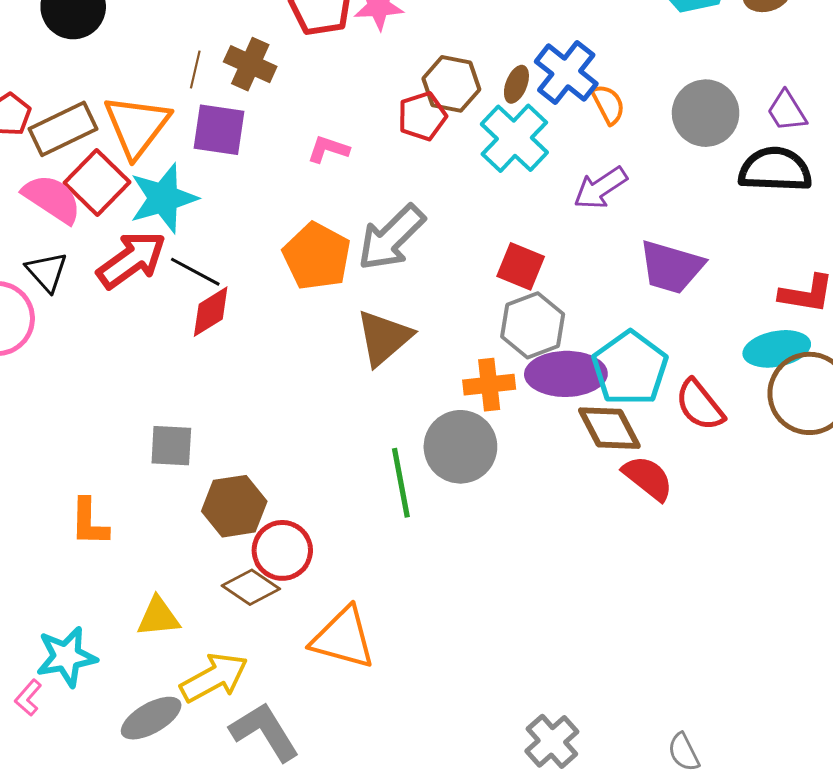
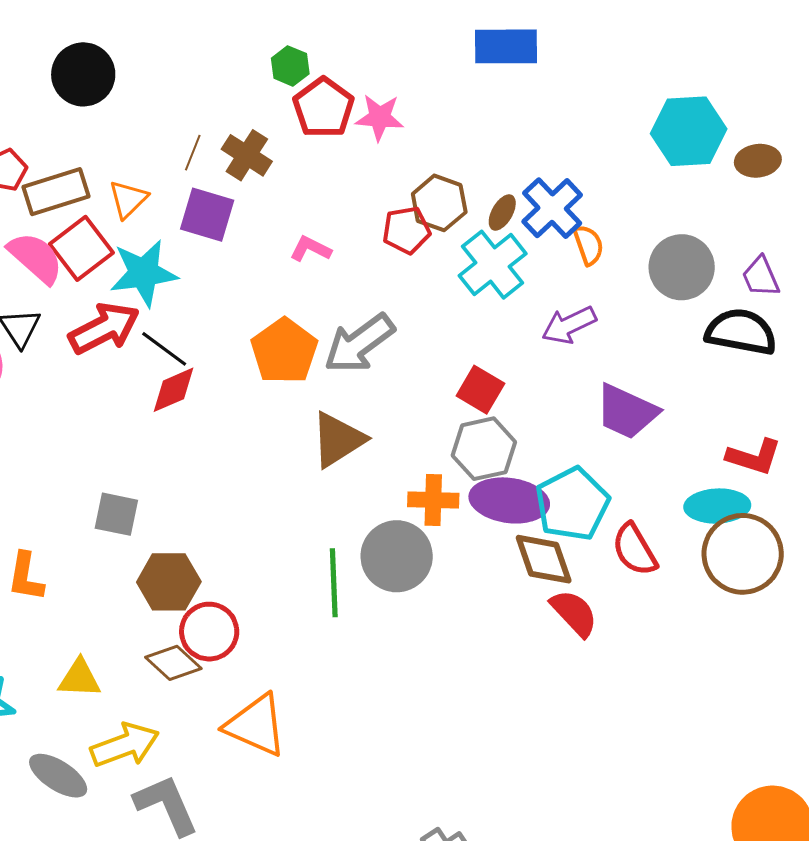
orange triangle: (137, 126) -> (128, 199), size x0.6
gray ellipse: (151, 718) -> (58, 776), turned 54

